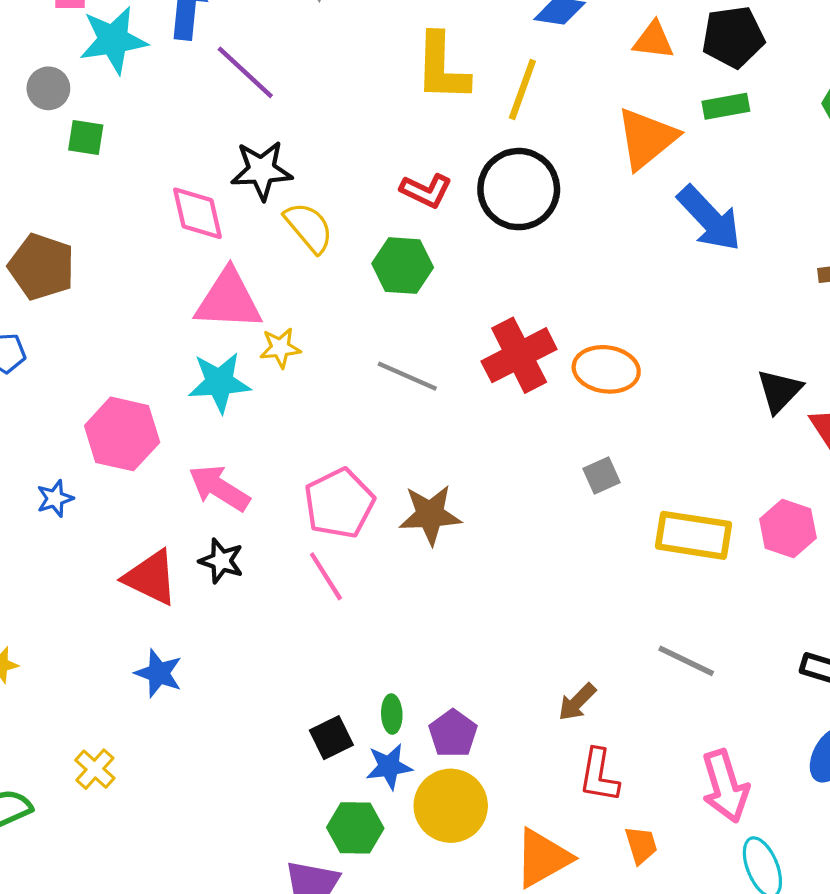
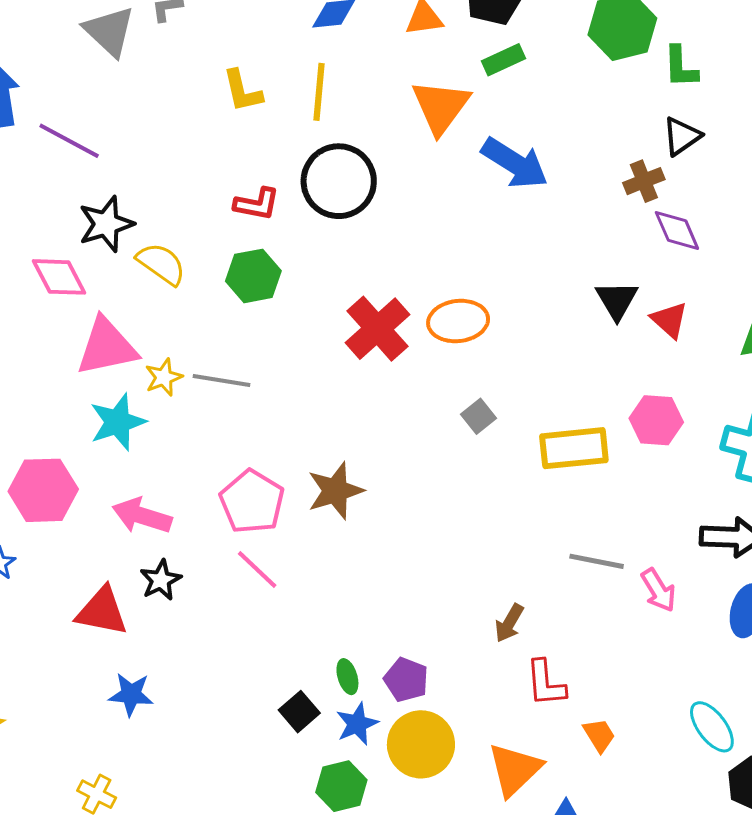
yellow L-shape: (442, 67) -> (242, 91), size x0.7
gray line: (407, 376) -> (221, 380), moved
black star: (221, 561) -> (161, 580), turned -30
pink arrow: (725, 786) -> (658, 590), moved, size x0.7

